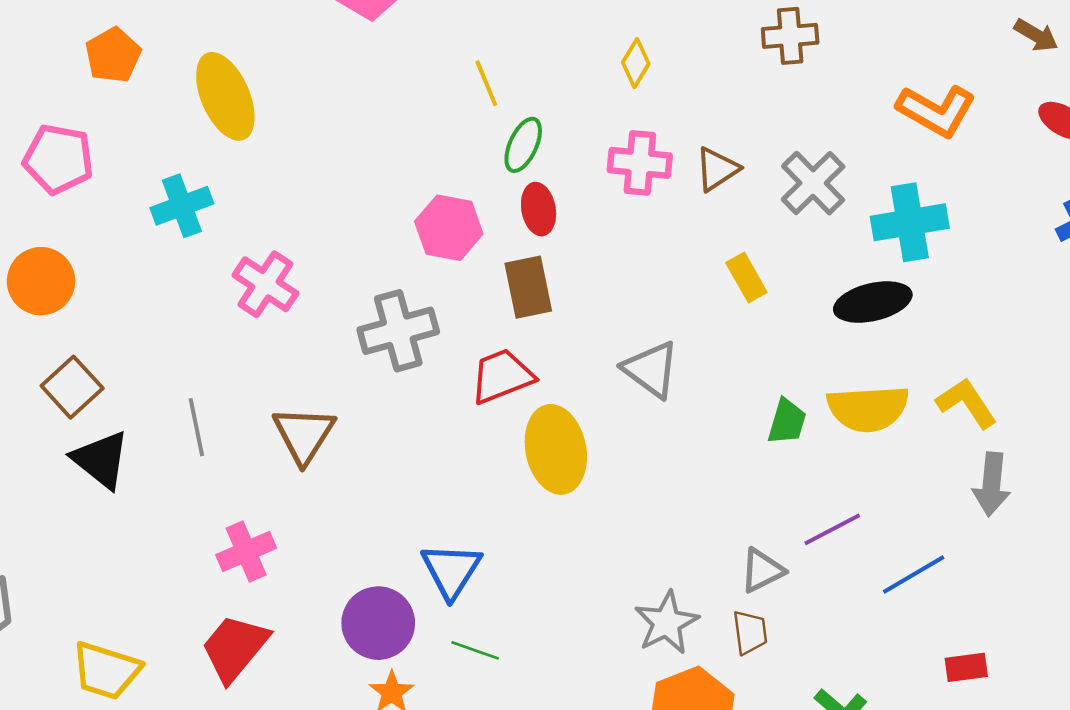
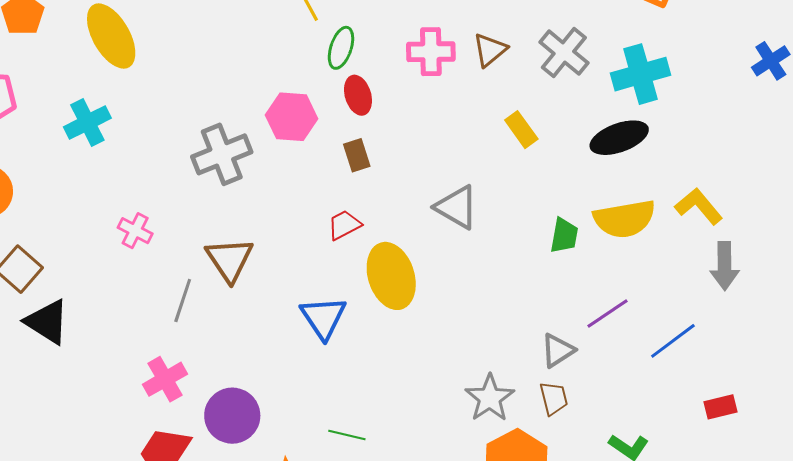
pink cross: (265, 284) -> (135, 231), moved, size x0.7
brown rectangle: (528, 287) -> (357, 155), size x0.7
gray cross: (398, 331) -> (222, 154), moved
red trapezoid: (502, 376) -> (344, 225), size x0.7
gray line: (196, 427) -> (183, 301), moved, turned 36
brown triangle: (304, 435) -> (230, 260), moved
blue triangle: (451, 571) -> (323, 318), moved
purple circle: (378, 623) -> (232, 416), moved

